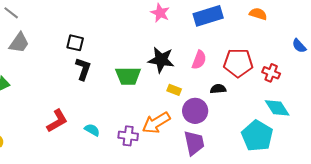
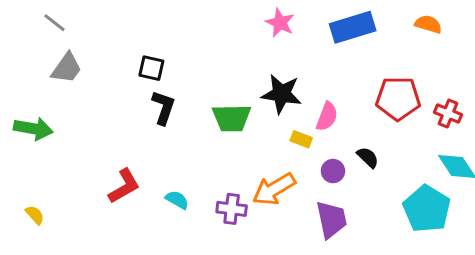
pink semicircle: (199, 60) -> (327, 117), moved
black semicircle: (218, 89) -> (368, 157), moved, turned 49
purple circle: (195, 111) -> (333, 171), size x0.6

